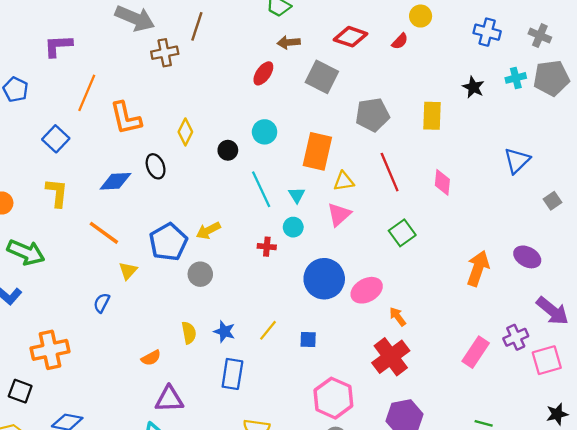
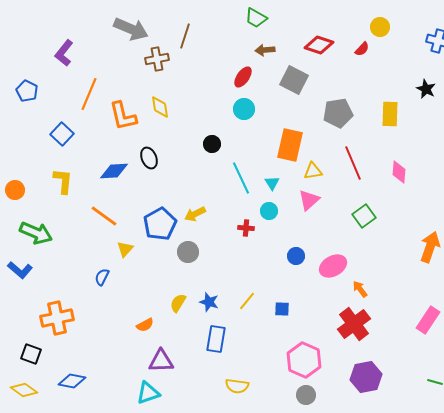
purple L-shape: (58, 46) -> (64, 53), turned -48
yellow diamond: (185, 132) -> (160, 107), moved, turned -35
cyan circle: (265, 132) -> (244, 109), moved
blue circle: (324, 279) -> (296, 256), size x0.5
yellow semicircle: (189, 333) -> (178, 303), turned -138

